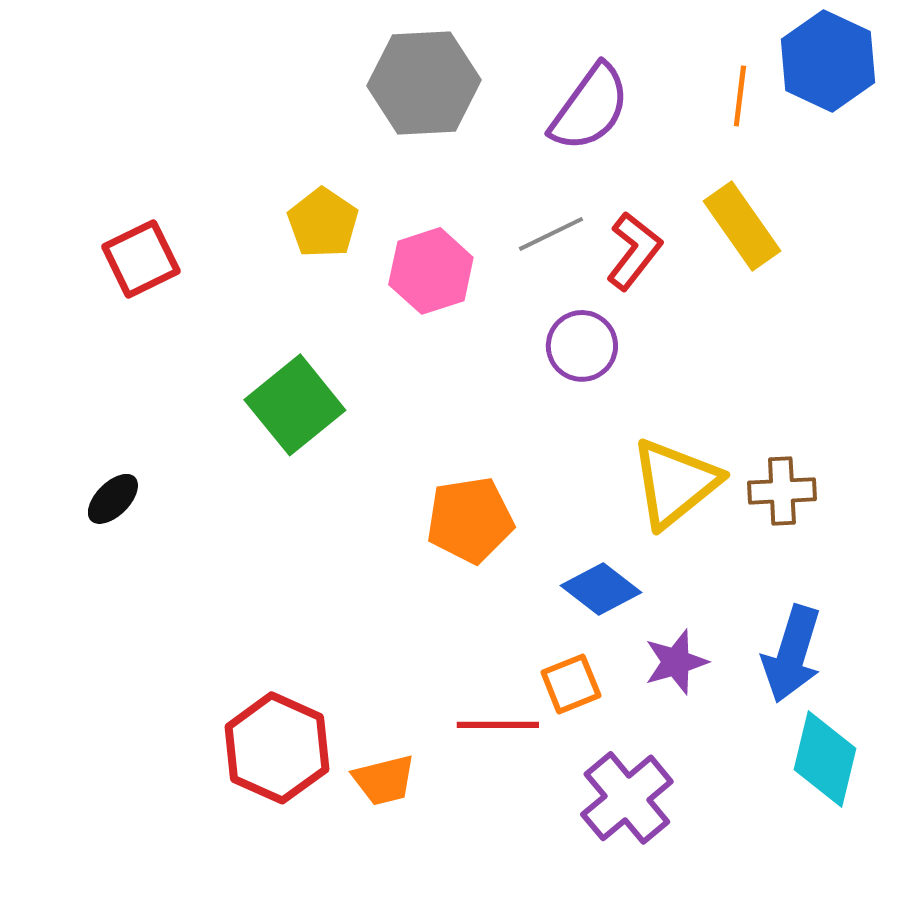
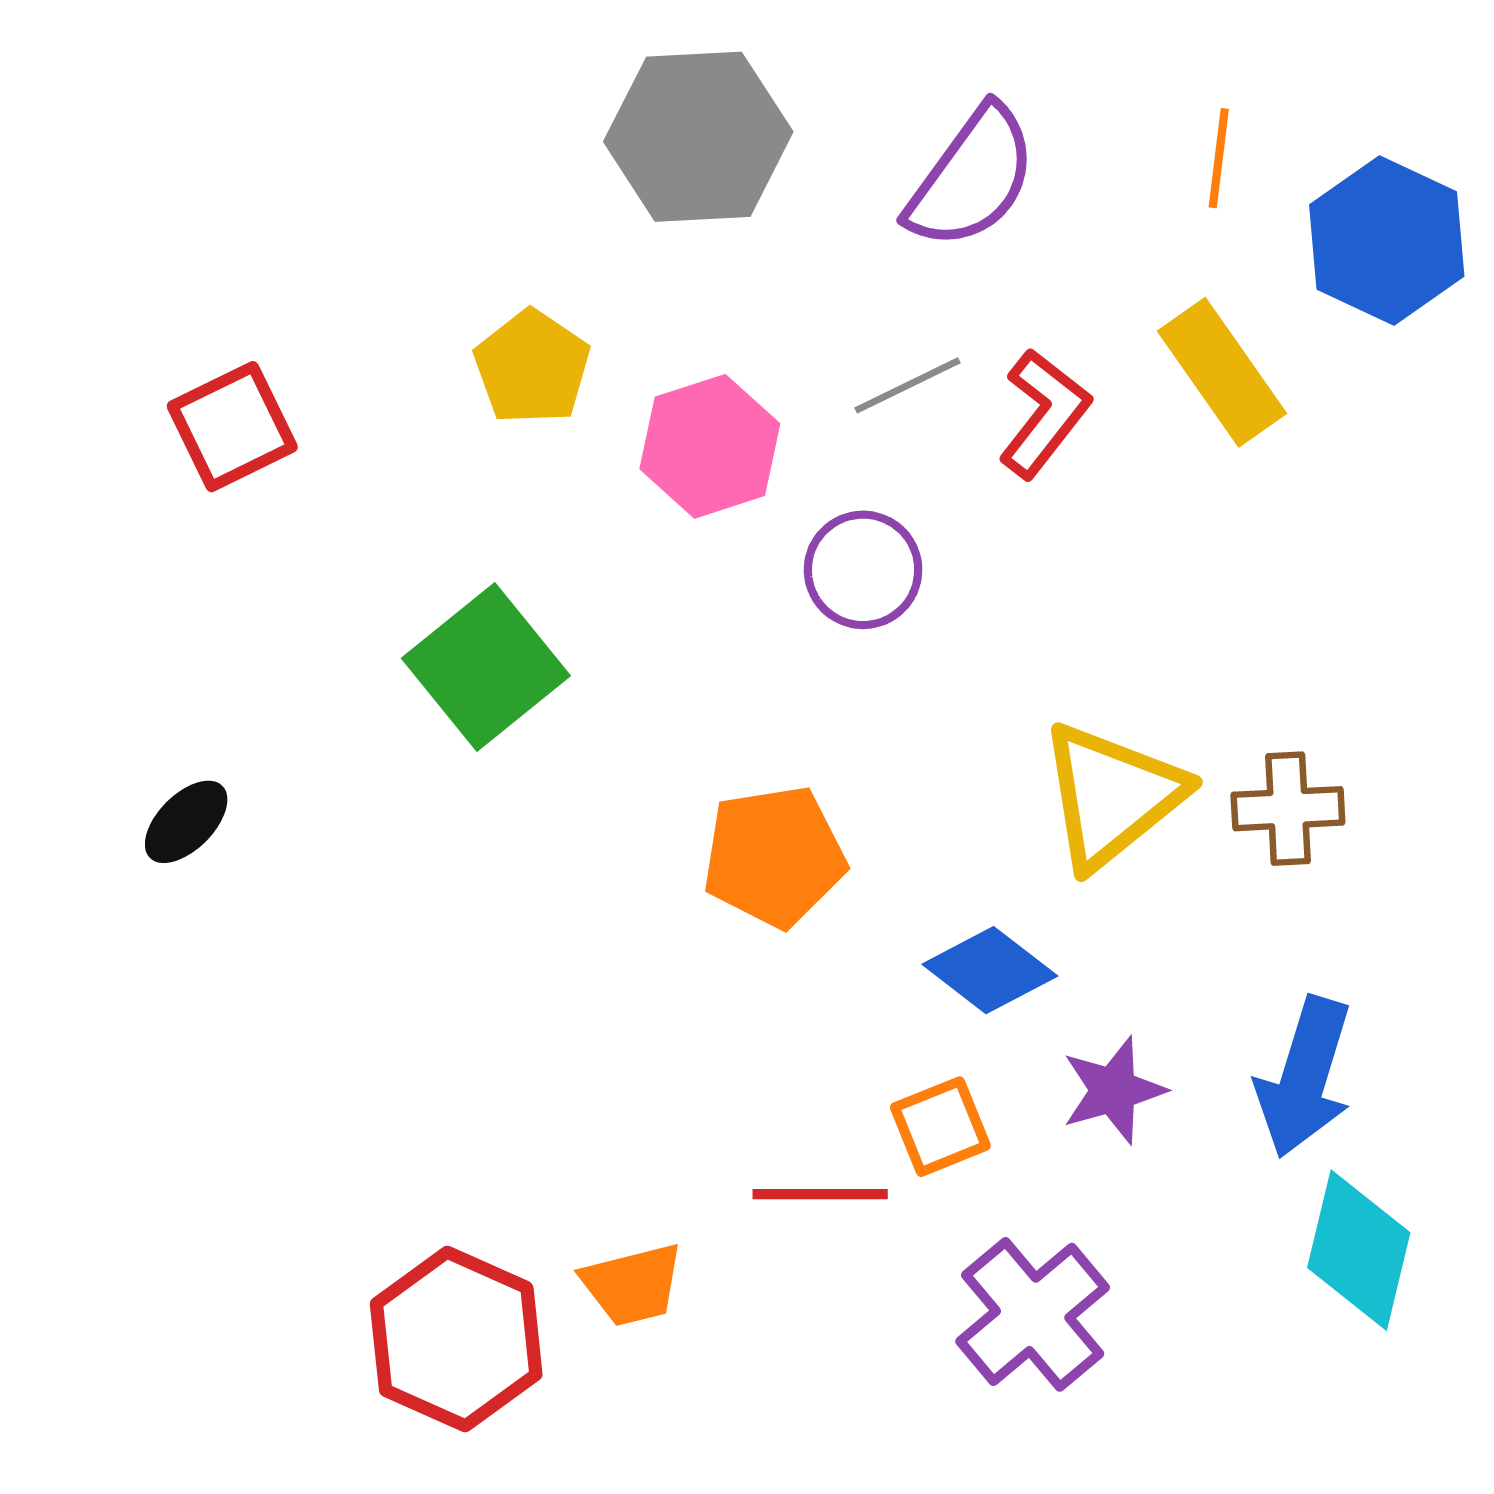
blue hexagon: (828, 61) -> (1387, 240), moved
purple circle: (582, 346) -> (863, 570), moved
red hexagon: (277, 748) -> (456, 1339), moved

